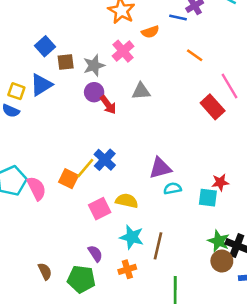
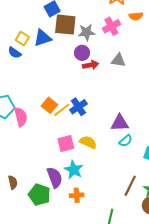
brown square: (66, 62) -> (65, 25), size x1.6
red arrow: (108, 105) -> (91, 65), turned -77
orange square: (69, 179) -> (49, 105), moved
cyan semicircle: (173, 188) -> (126, 141), turned 136
cyan star: (132, 237) -> (74, 170), moved
brown line: (158, 246) -> (130, 186), moved
purple semicircle: (95, 254) -> (55, 177), size x1.5

